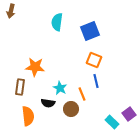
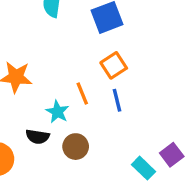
orange square: (94, 60) -> (114, 65), turned 35
orange line: (82, 94) -> (82, 94), moved

